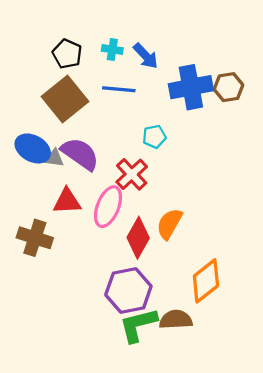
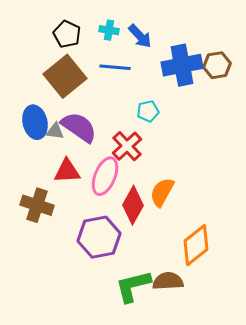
blue ellipse: (33, 148) -> (35, 122), turned 48
purple hexagon: (128, 291) -> (99, 237), moved

